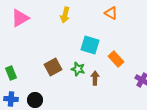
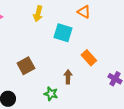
cyan square: (90, 45) -> (63, 33), moved
green star: (78, 69) -> (51, 94), moved

